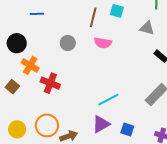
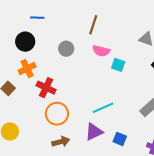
cyan square: (117, 11) -> (118, 65), moved
black circle: (17, 43) -> (25, 42), moved
orange cross: (30, 65) -> (27, 69), turned 30
orange circle: (47, 125) -> (57, 114), moved

